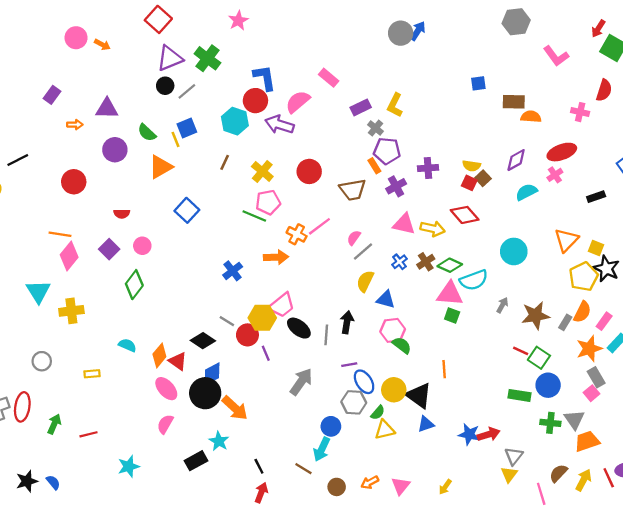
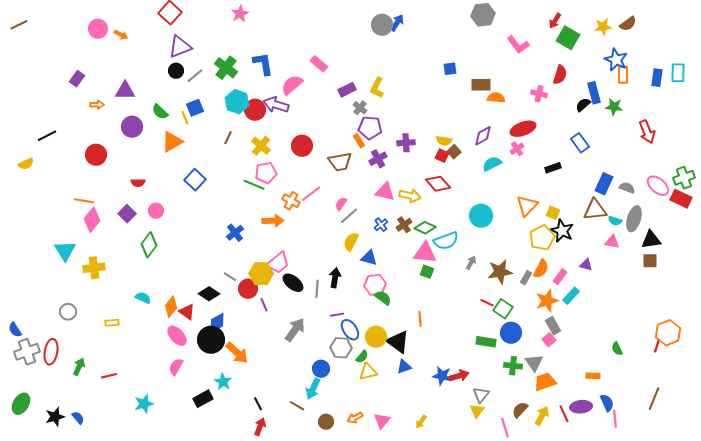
green cross: (207, 58) -> (226, 68), moved
red circle: (255, 101) -> (255, 110), moved

